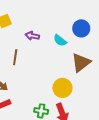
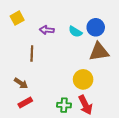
blue circle: (81, 28) -> (96, 27), moved
brown triangle: (81, 63) -> (99, 52), turned 35

